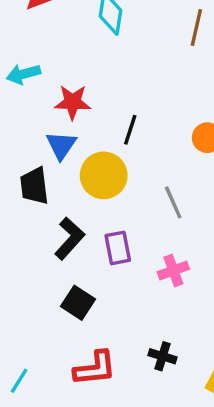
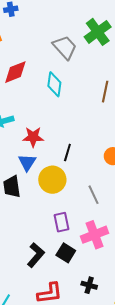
black L-shape: (69, 239) -> (36, 255), moved
pink cross: (173, 271) -> (95, 235), size x1.5
black square: (78, 303) -> (66, 253), moved

